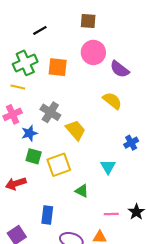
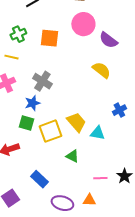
green cross: (25, 63) -> (18, 34), size x0.7
yellow trapezoid: (76, 130) -> (76, 122), moved
blue star: (29, 133) -> (32, 103), moved
cyan triangle: (108, 167) -> (97, 133), turned -49
blue rectangle: (47, 215) -> (39, 179), turned -54

